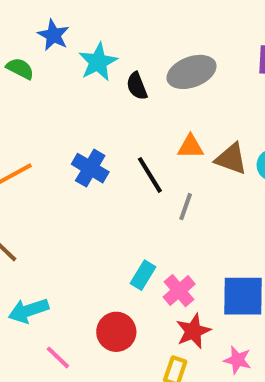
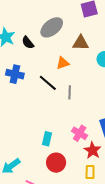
brown triangle: (231, 159) -> (81, 43), moved
blue cross: (90, 168) -> (15, 74), moved
cyan rectangle: (143, 275) -> (47, 139), moved

